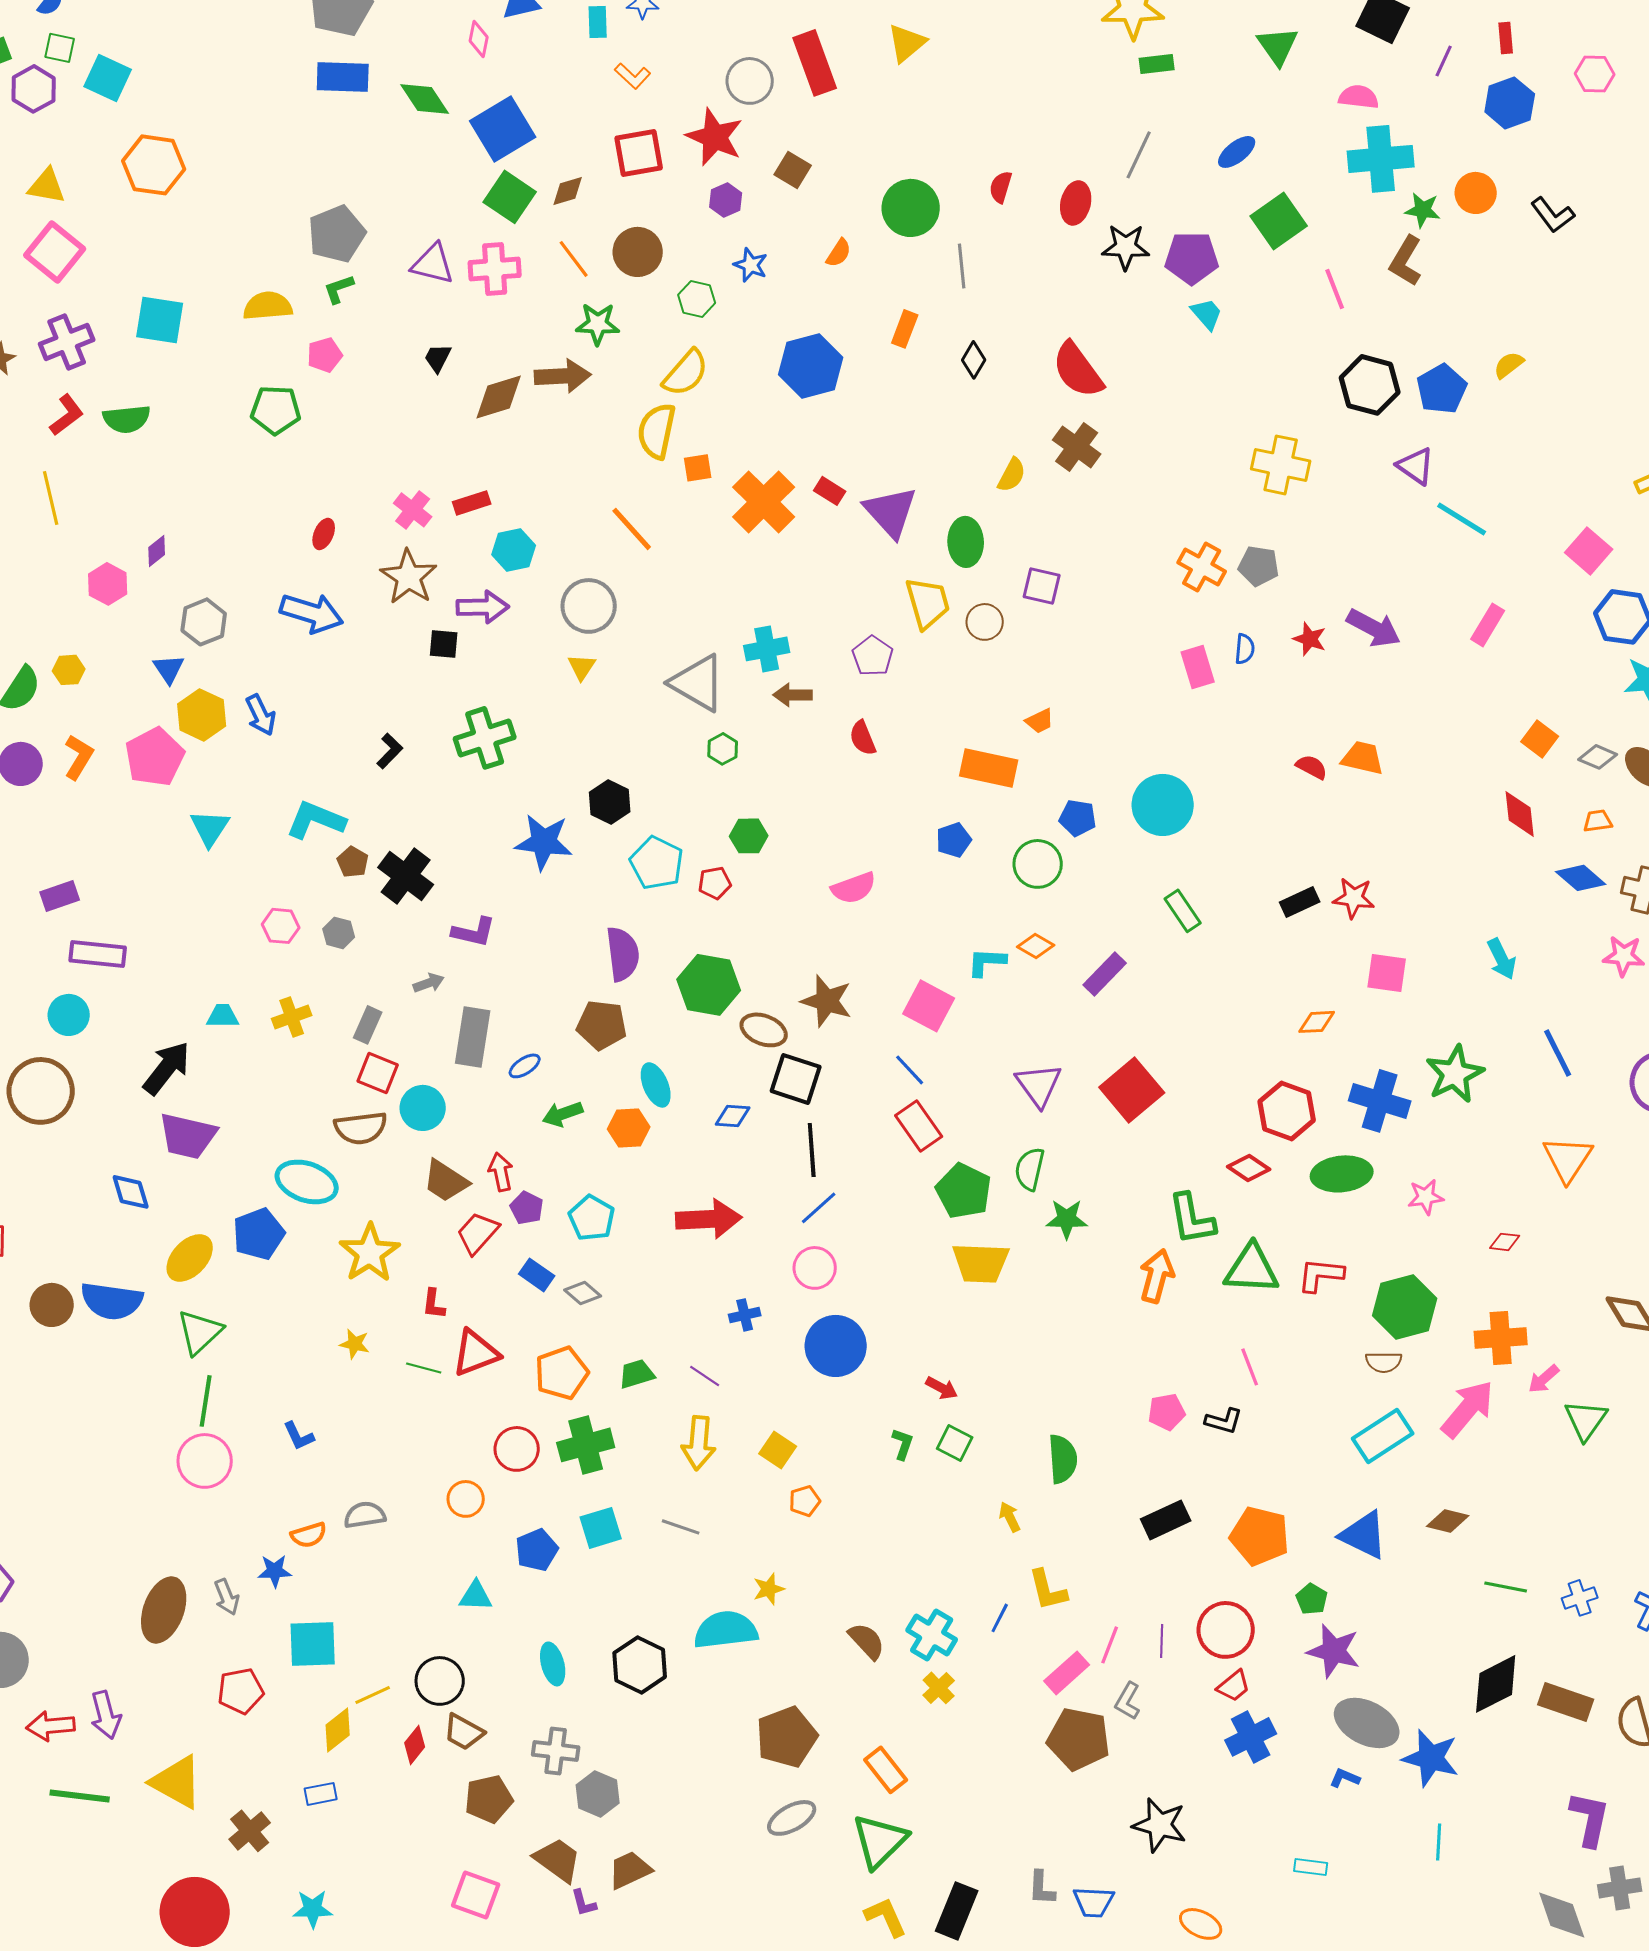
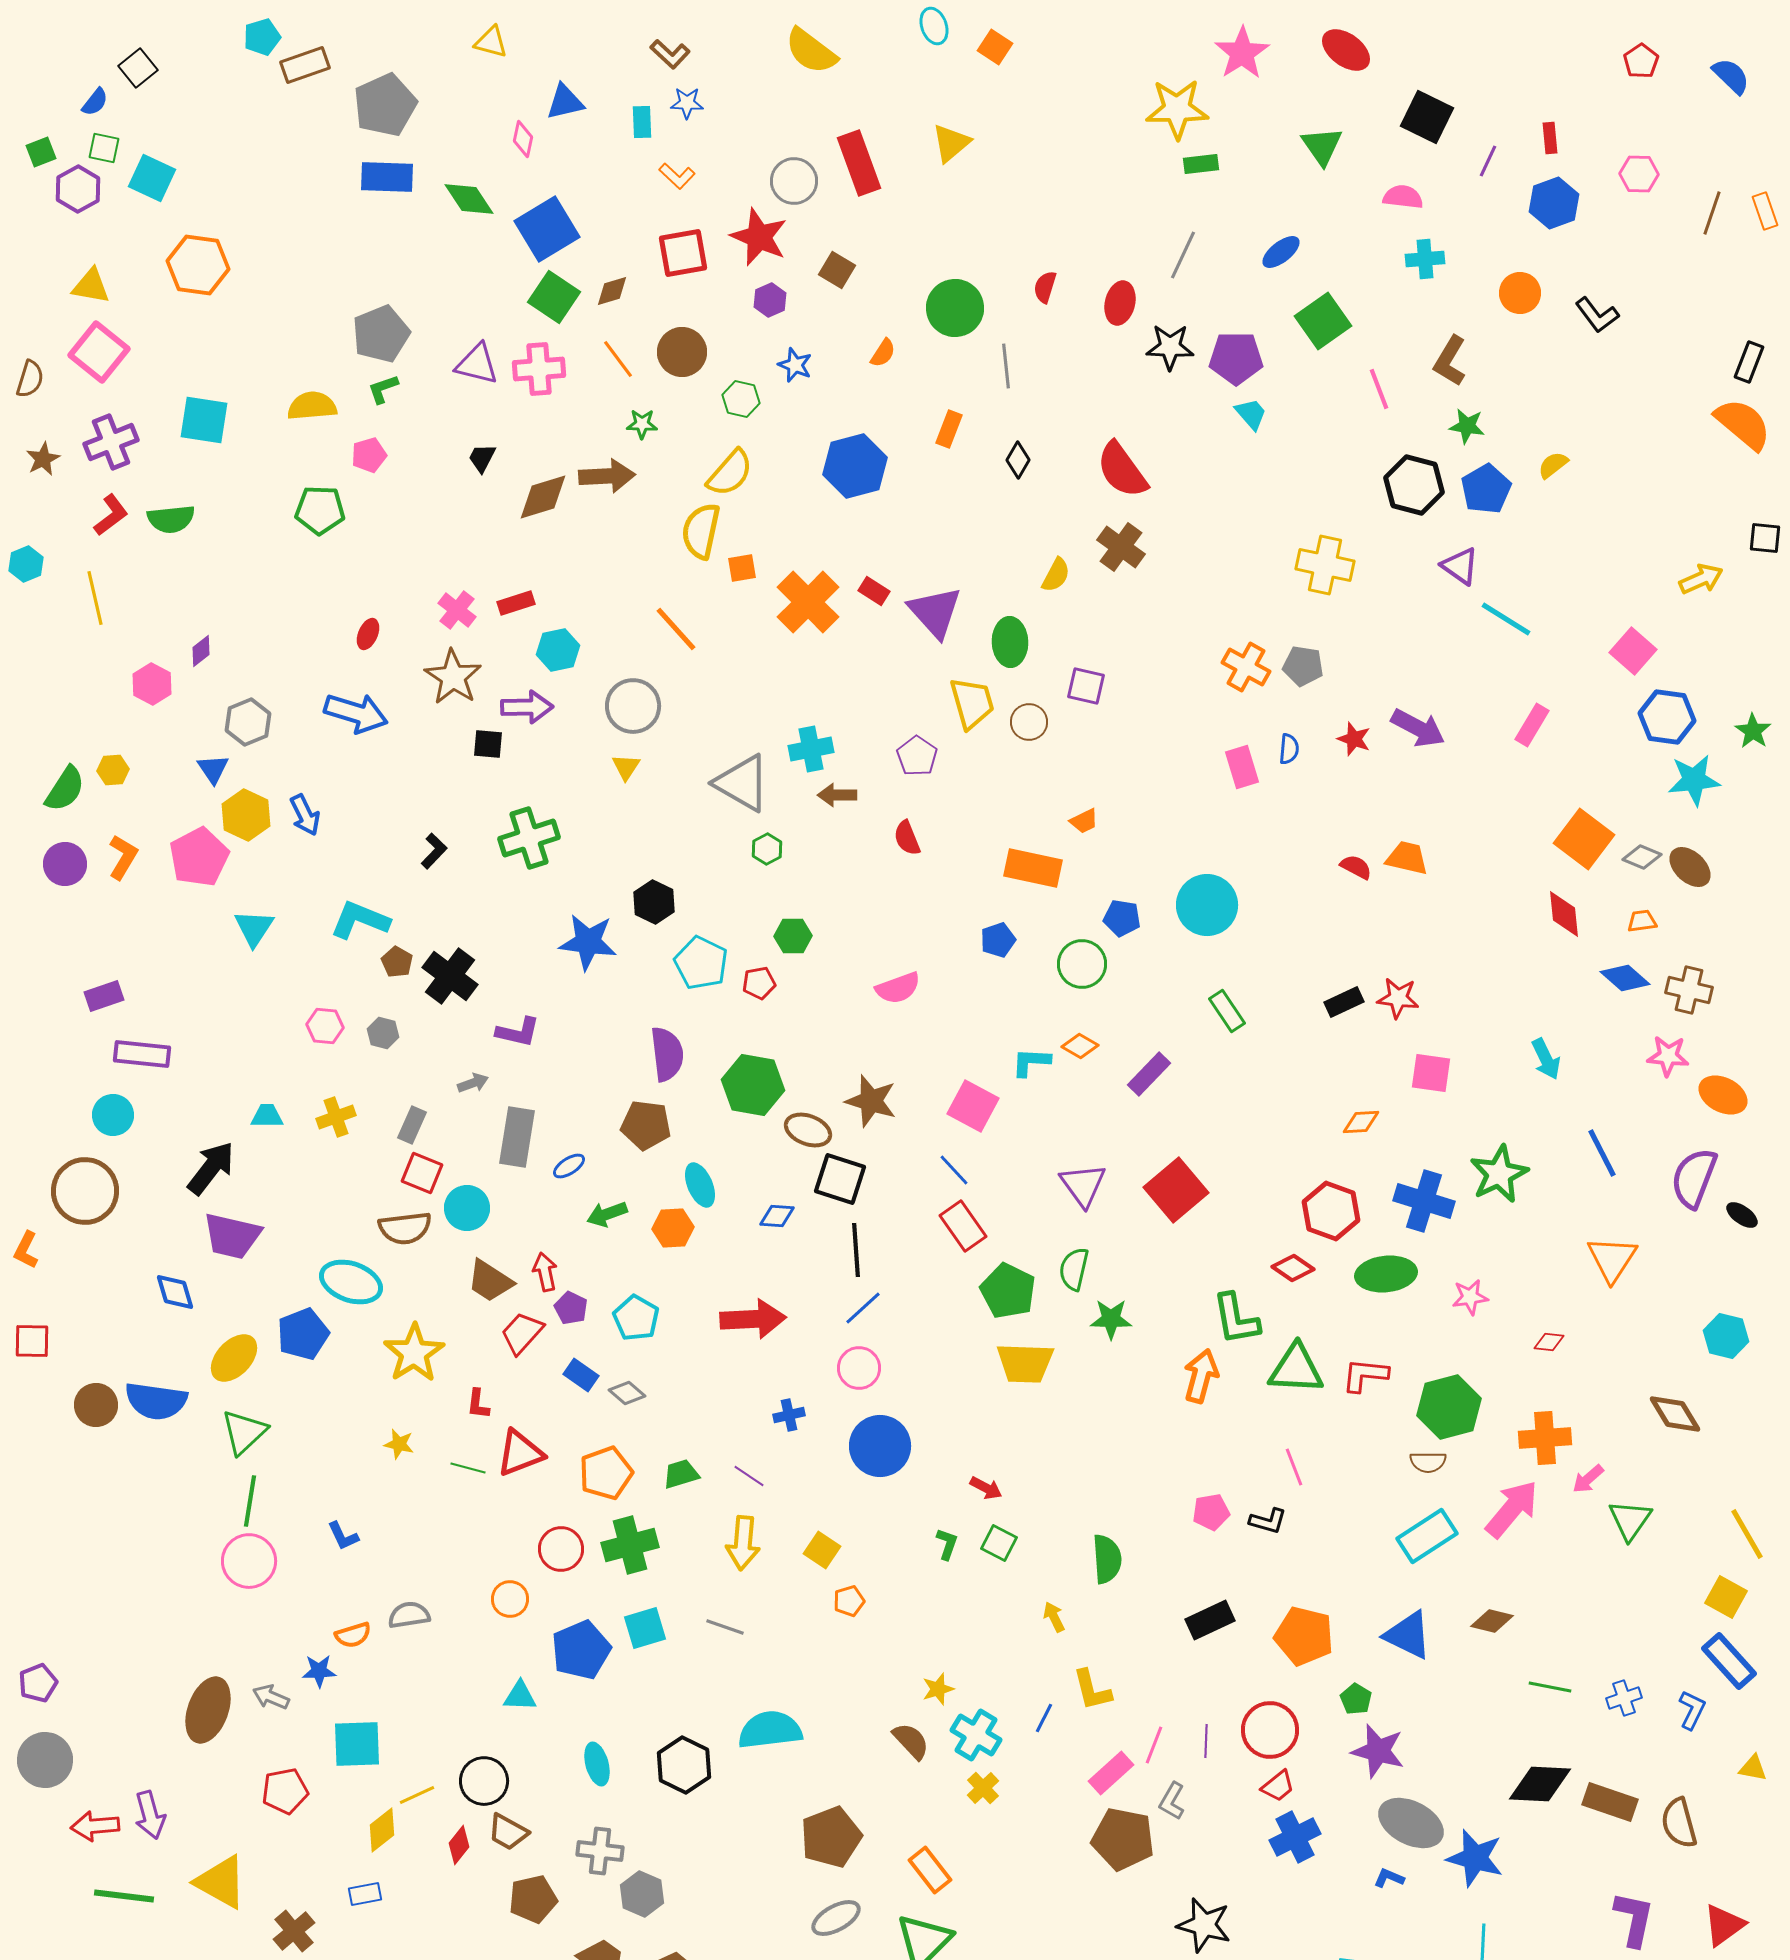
cyan cross: (1381, 159) -> (1425, 259), size x0.6
green star: (1423, 210) -> (1467, 426), moved
green star: (598, 324) -> (642, 424), size x0.7
orange square: (1540, 739) -> (1584, 839), size x1.6
blue pentagon: (537, 1550) -> (581, 1650), size x1.4
yellow star: (769, 1589) -> (938, 1689), moved
gray arrow: (227, 1597) -> (271, 1697), turned 135
black diamond: (1496, 1684) -> (1540, 1784), turned 30

